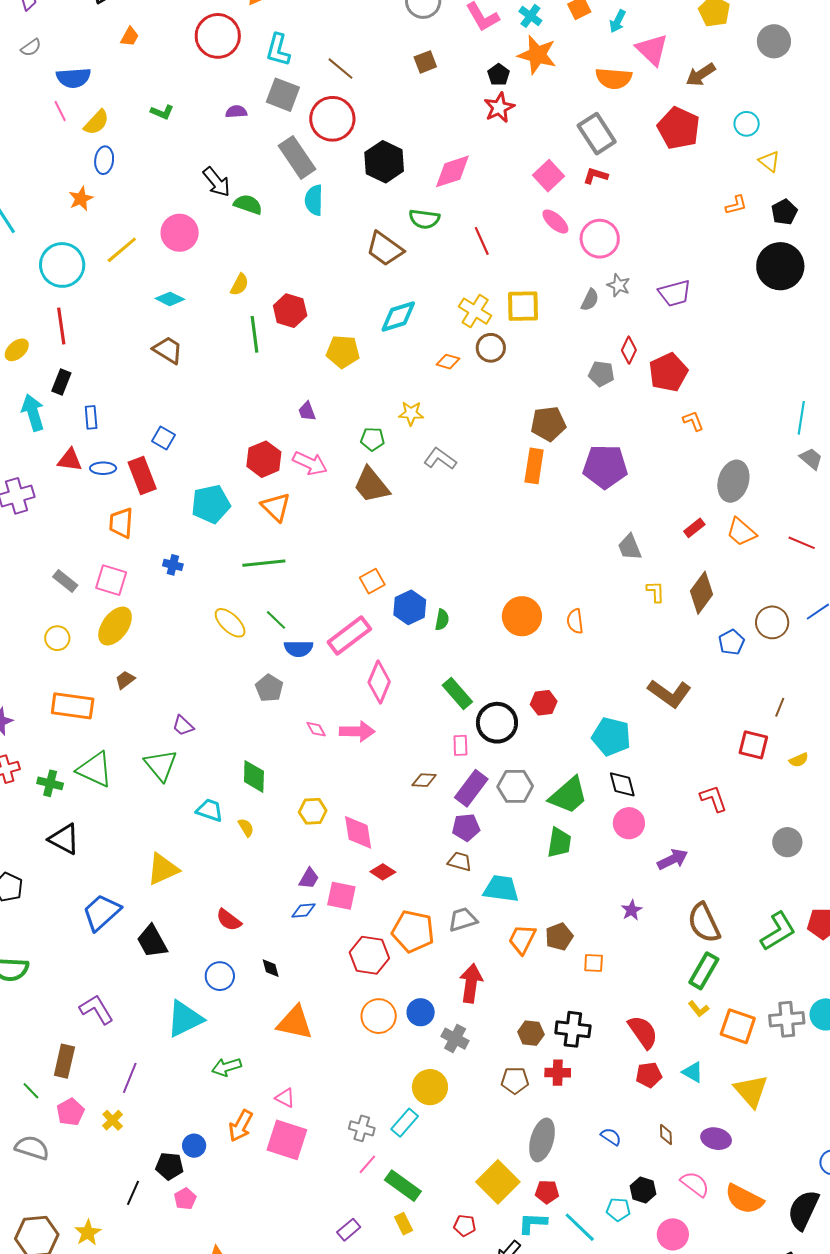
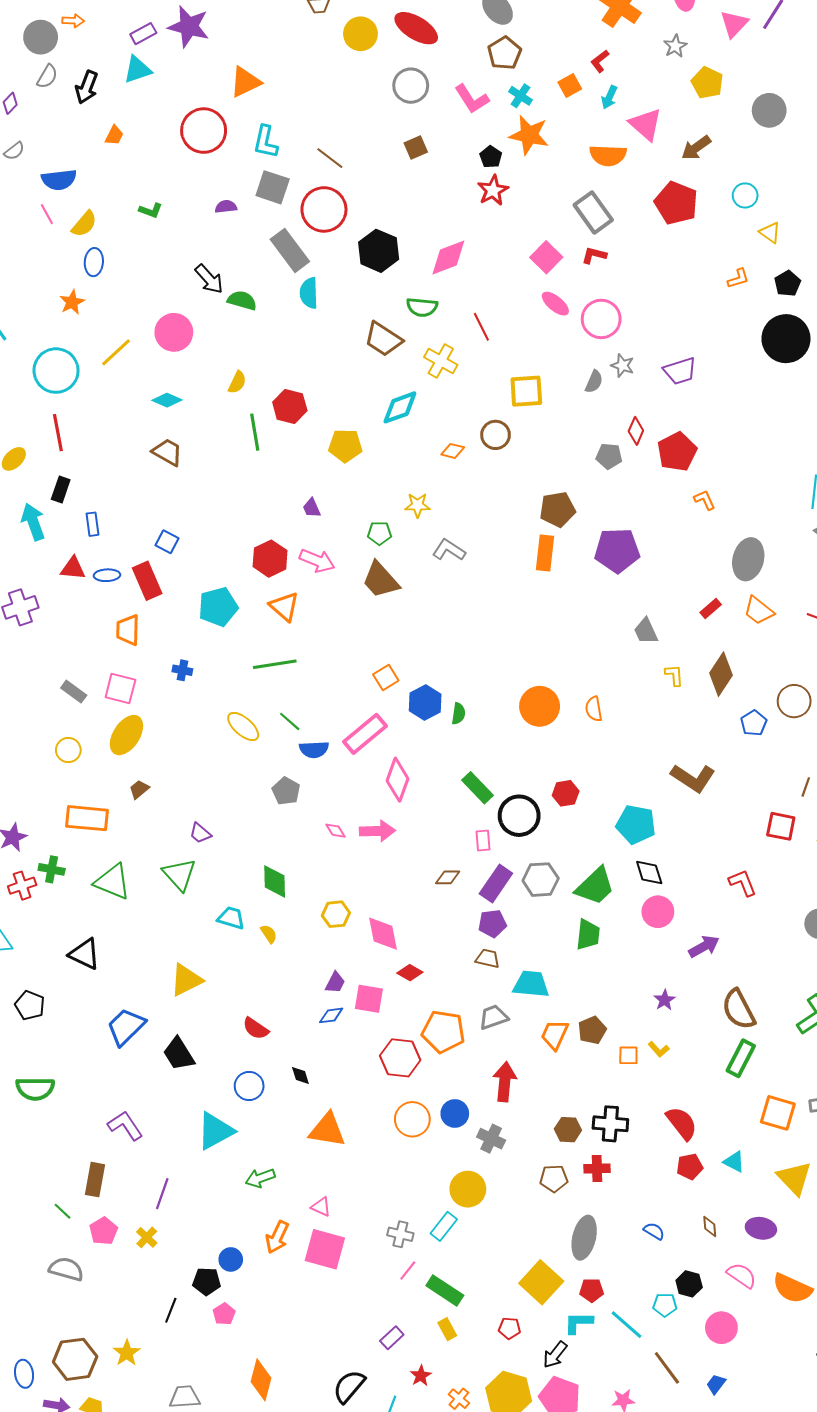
yellow cross: (475, 311) -> (441, 361), moved
green cross: (50, 783) -> (52, 869), moved
yellow L-shape: (699, 1009) -> (659, 1049), moved

